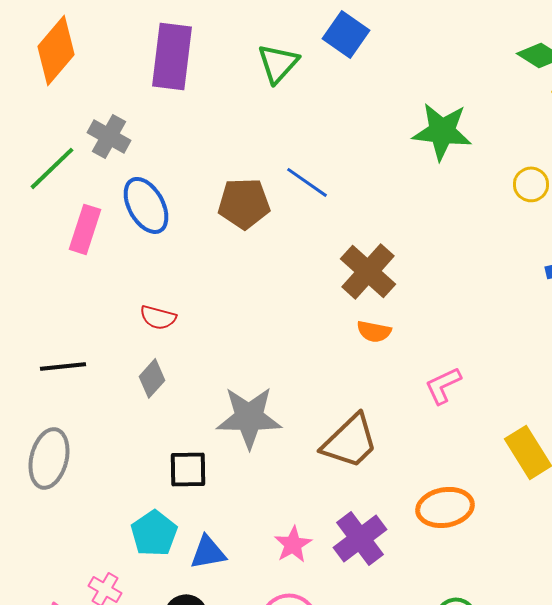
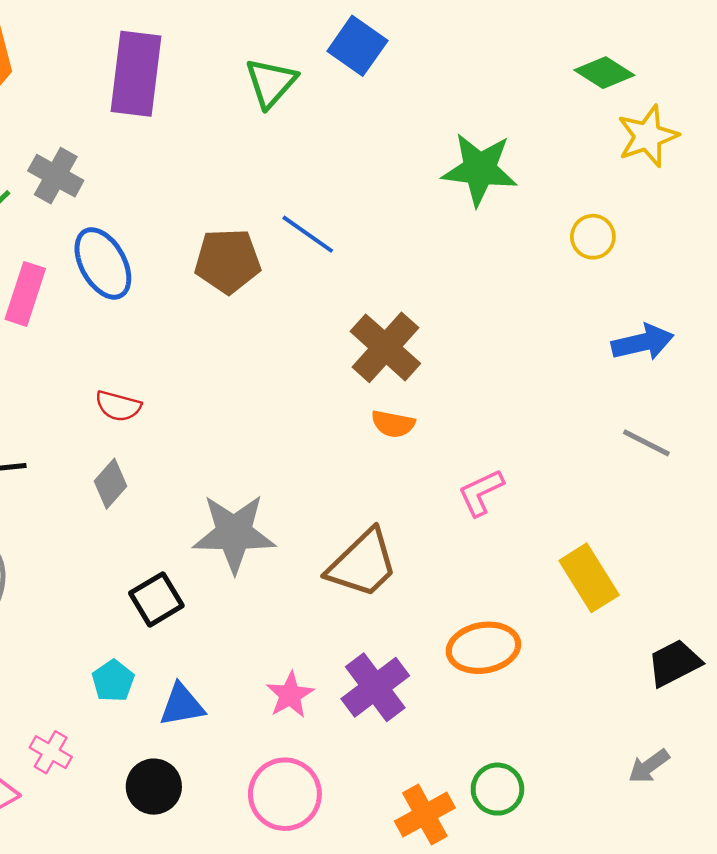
black square: (188, 469) -> (156, 599), turned -30
cyan pentagon: (154, 533) -> (113, 681), size x0.7

